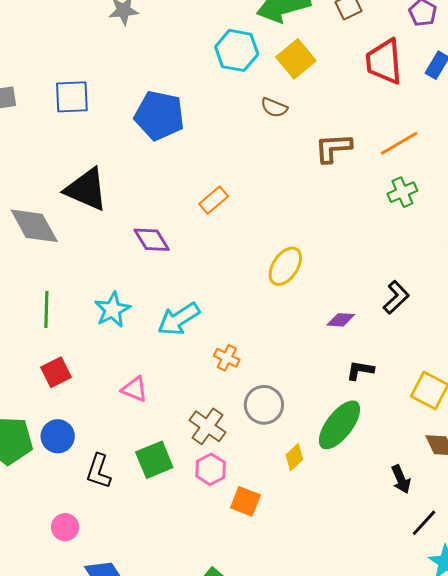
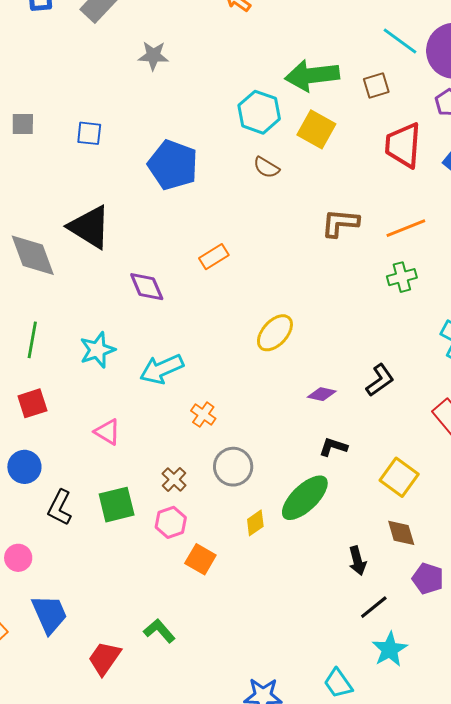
yellow square: (296, 59) -> (316, 129), turned -30
blue square: (72, 97) -> (89, 133), size x0.7
brown semicircle: (274, 107) -> (266, 167), moved
brown cross: (207, 426) -> (174, 479), size x0.7

